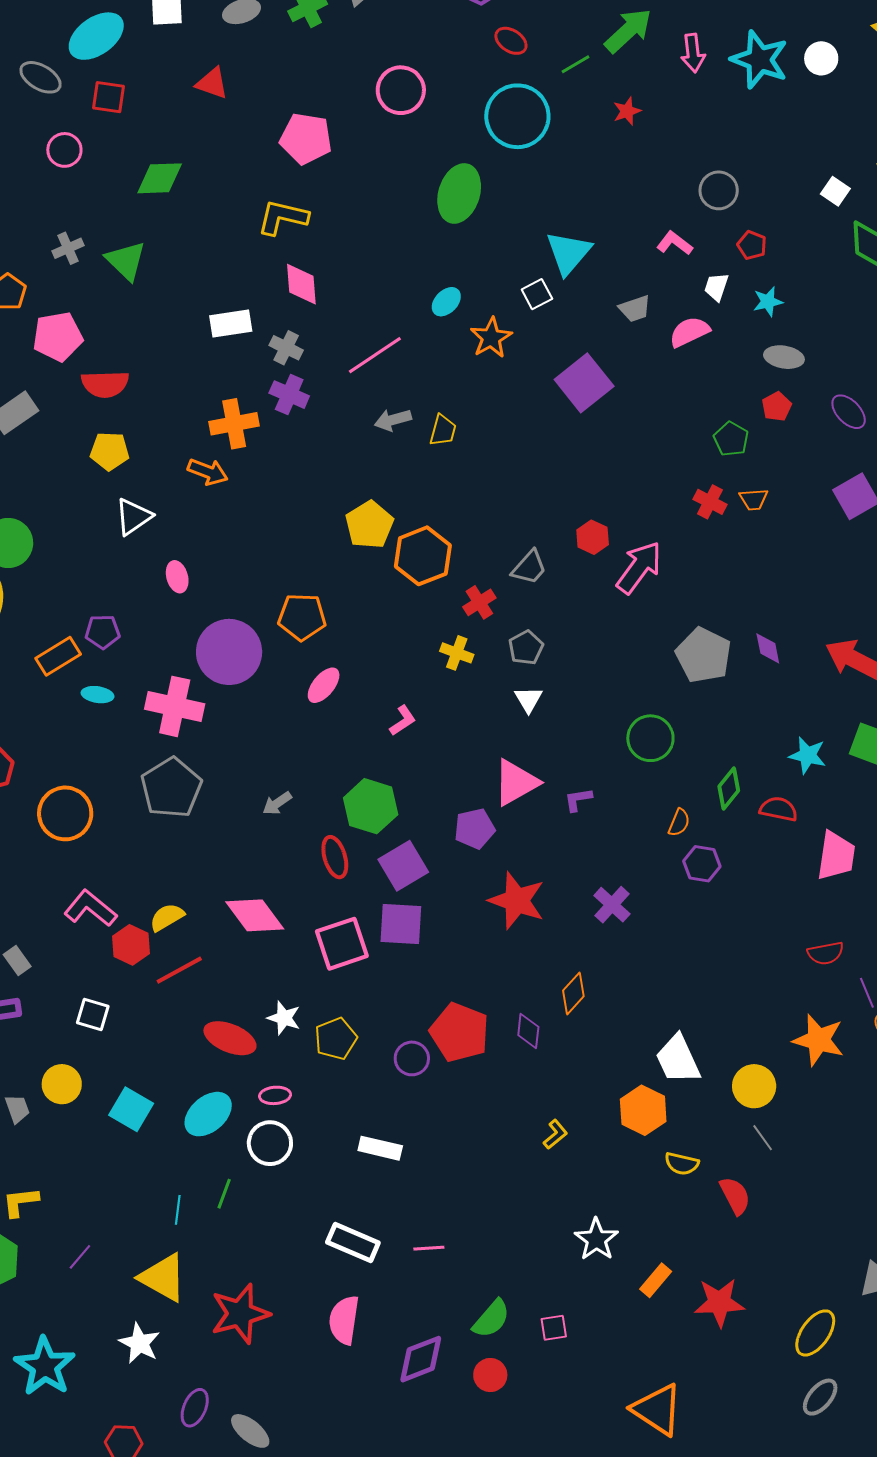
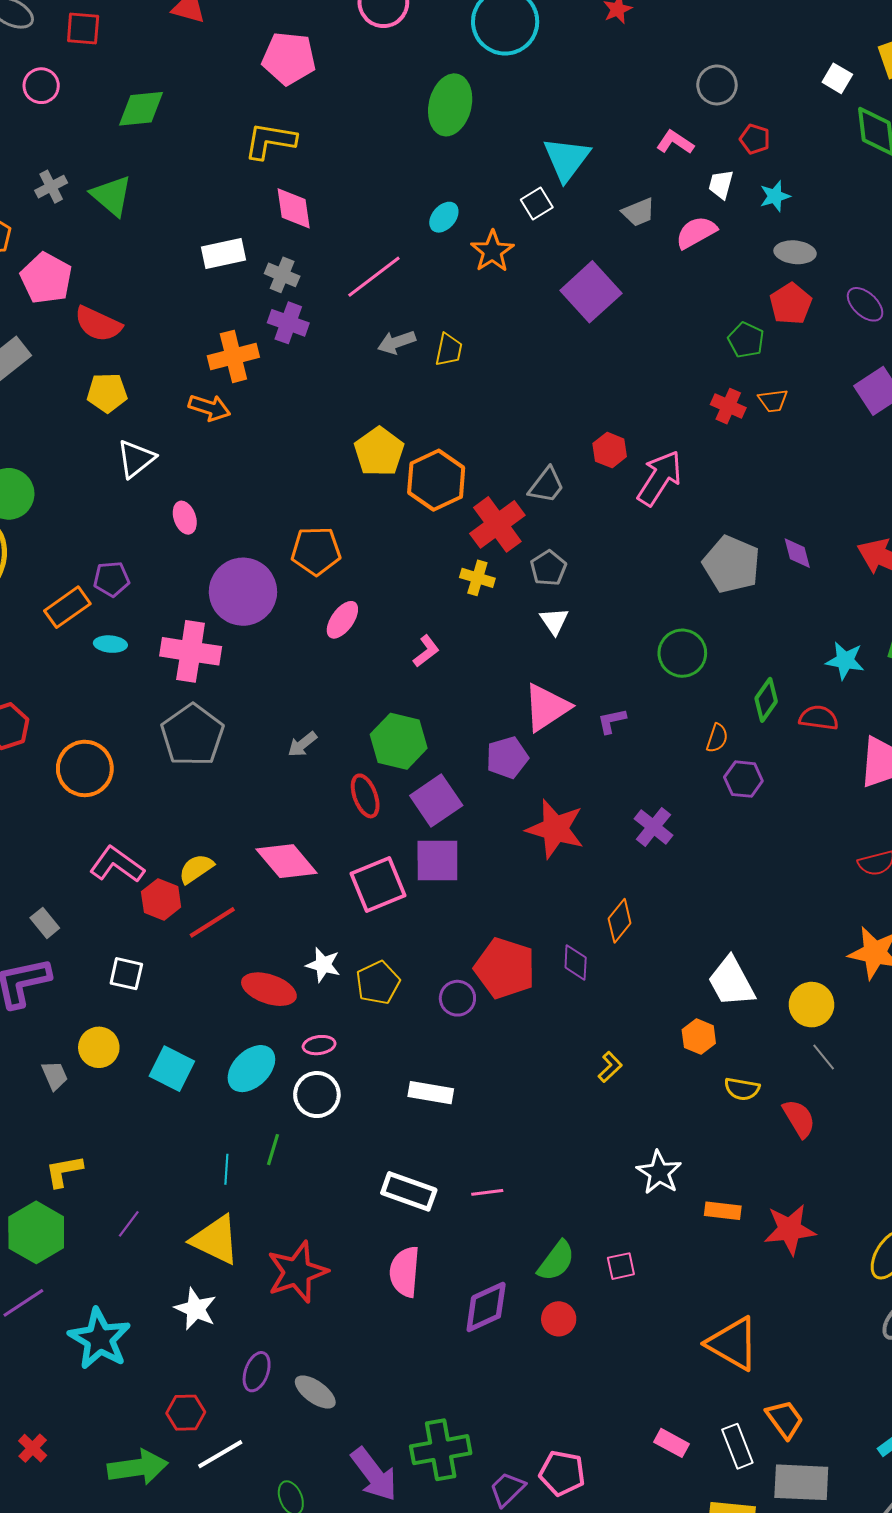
pink pentagon: (58, 337) -> (46, 278), turned -30
red semicircle: (105, 384) -> (98, 324), turned 30
red pentagon: (777, 407) -> (791, 304), size x1.4
red cross: (479, 602) -> (497, 524), size x1.6
orange hexagon: (643, 1110) -> (699, 1037), size x0.7
orange rectangle: (656, 1280) -> (723, 1211), turned 60

